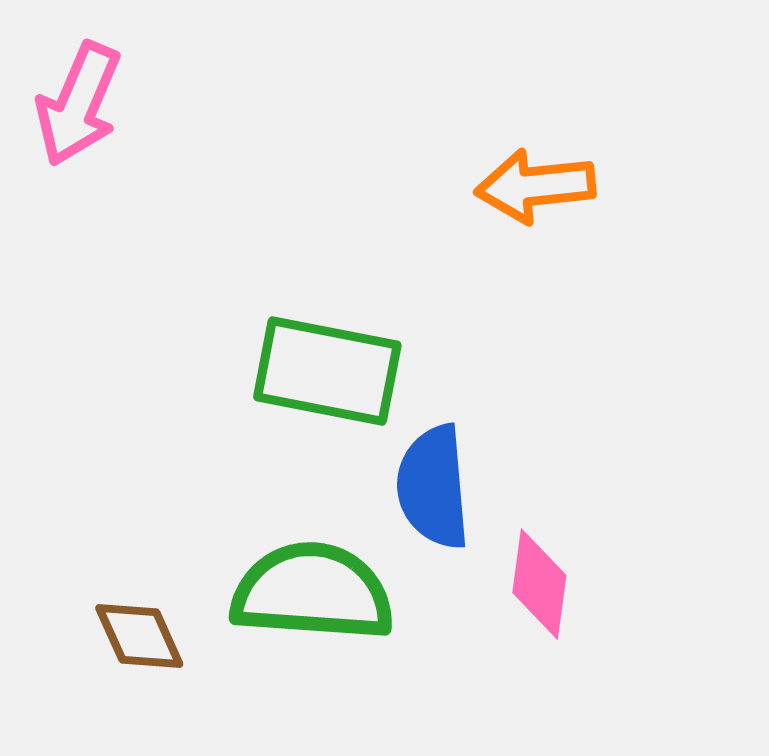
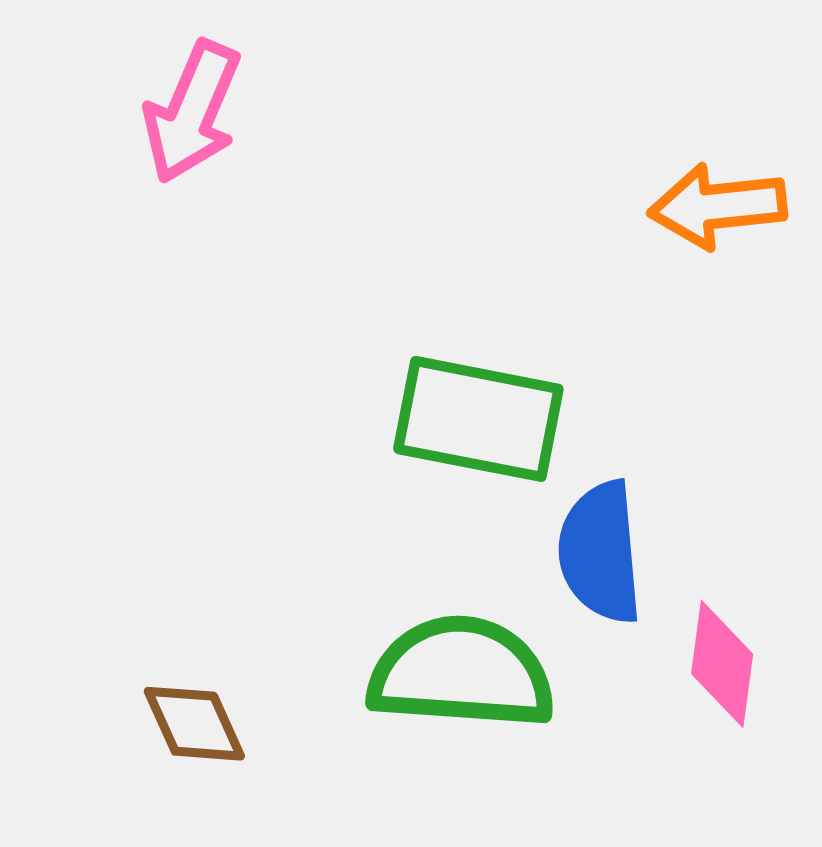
brown diamond: (139, 636) -> (194, 724), moved

